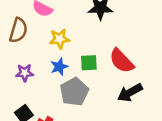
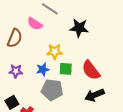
yellow star: (60, 39) -> (55, 52), moved
gray pentagon: (74, 92) -> (52, 90), turned 30

